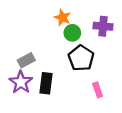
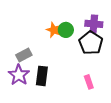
orange star: (62, 18) -> (54, 30), moved
black pentagon: (81, 58) -> (91, 43), moved

